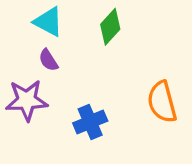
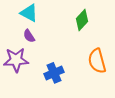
green diamond: (110, 27) -> (82, 20), moved

